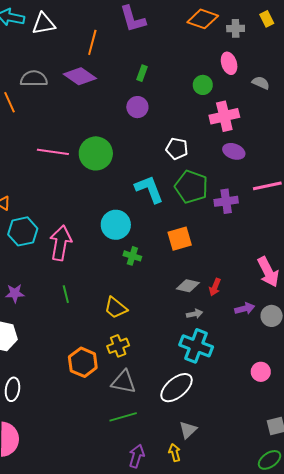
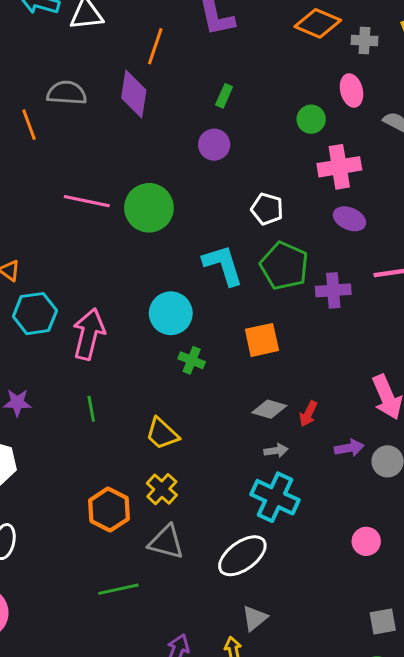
purple diamond: (80, 76) -> (134, 94), turned 60
yellow cross: (118, 346) -> (162, 489), turned -30
green line: (123, 417) -> (118, 589), moved

